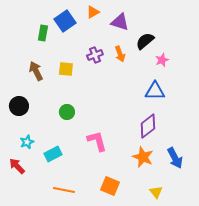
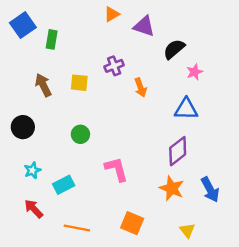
blue square: (65, 21) -> (23, 25), moved
orange arrow: (120, 54) -> (140, 87), moved
red arrow: (17, 166) -> (34, 209), moved

